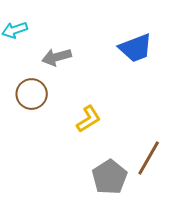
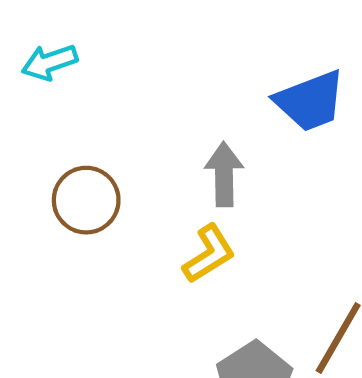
gray arrow: (57, 57) -> (224, 174), moved, turned 104

